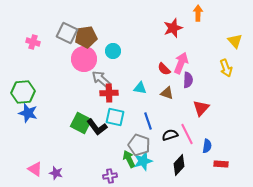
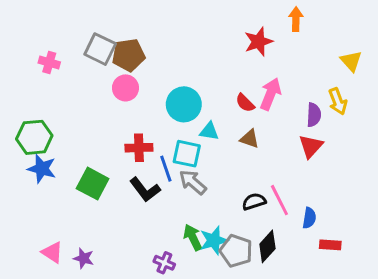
cyan circle: (113, 51) -> (184, 104), moved, size x1.5
pink circle: (84, 59) -> (125, 88), size x0.7
gray arrow: (101, 79) -> (193, 182), moved
purple semicircle: (188, 80) -> (314, 115), moved
red cross: (109, 93) -> (139, 148), moved
red triangle: (201, 108) -> (311, 146), moved
cyan square: (115, 117) -> (187, 154), moved
blue line: (148, 121) -> (166, 169), moved
green square: (81, 123) -> (93, 184), moved
gray pentagon: (139, 145) -> (236, 251), moved
purple cross: (110, 176) -> (164, 263), turned 32

